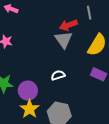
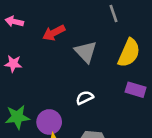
red arrow: (68, 25) -> (54, 33), moved

